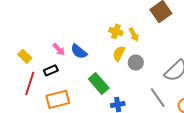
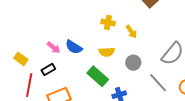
yellow arrow: (134, 35) -> (131, 32), moved
yellow semicircle: (119, 53) -> (107, 52), moved, turned -112
gray circle: (136, 63) -> (133, 63), moved

